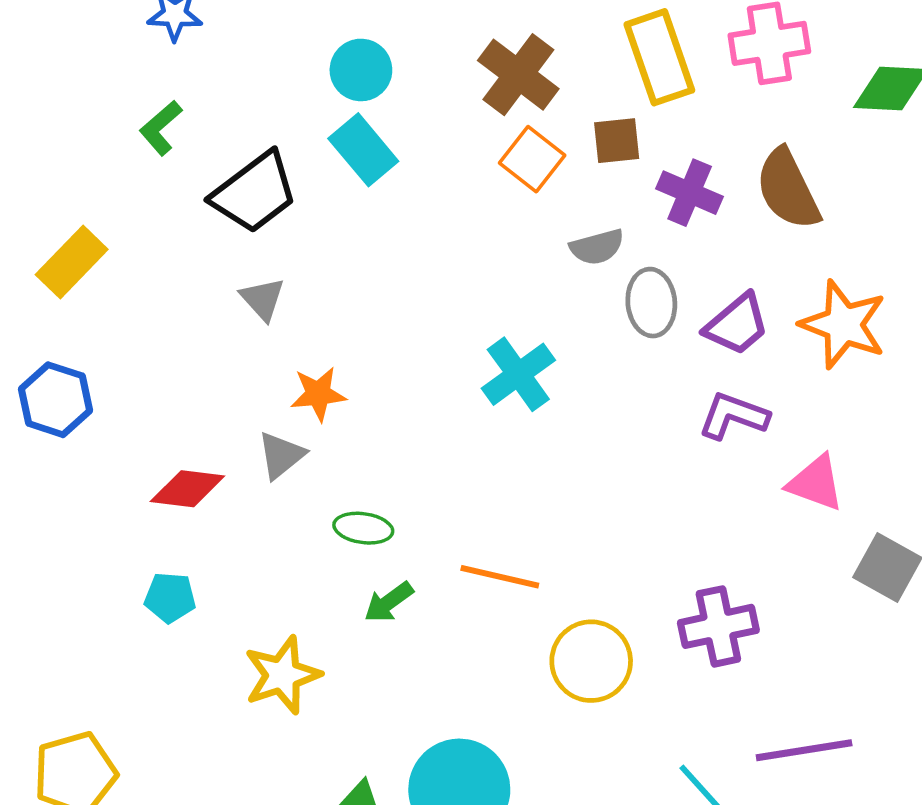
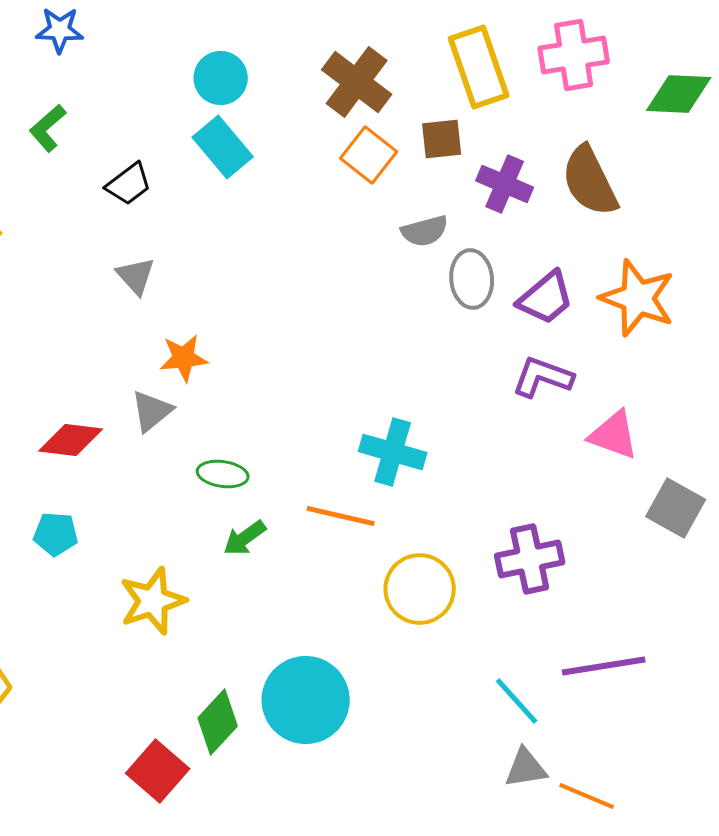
black trapezoid: (255, 193) -> (129, 184), size x0.6
cyan cross: (518, 374) -> (393, 452), moved, turned -38

